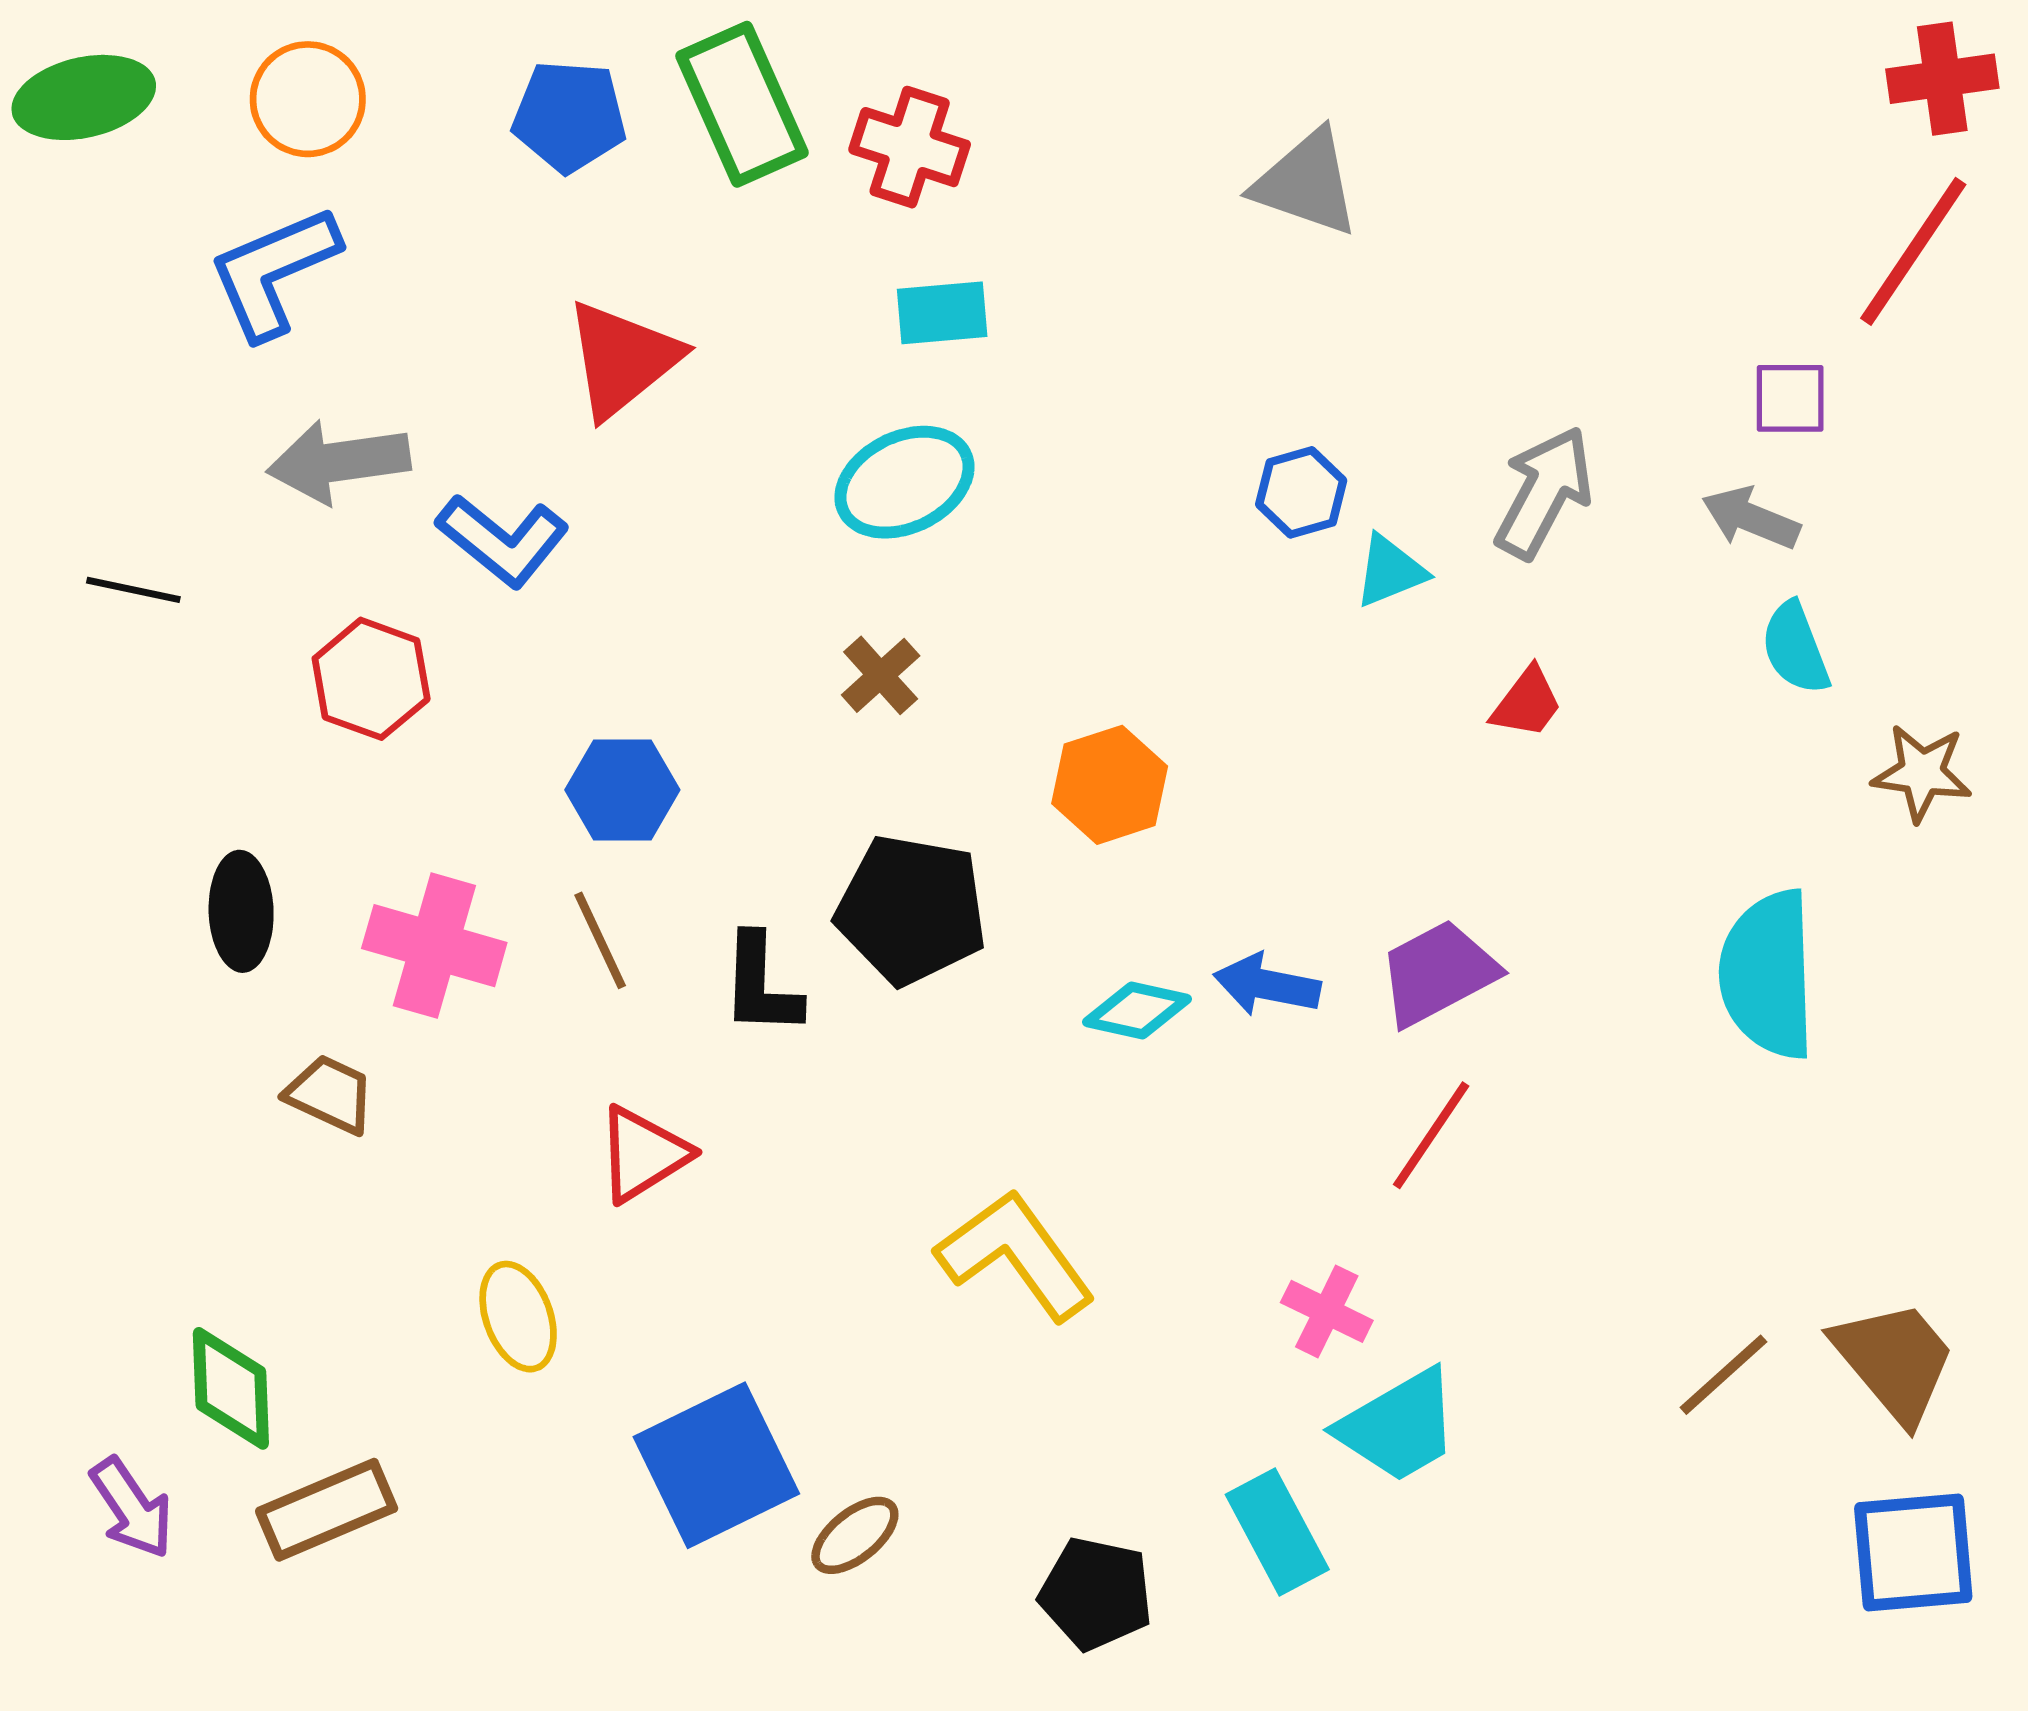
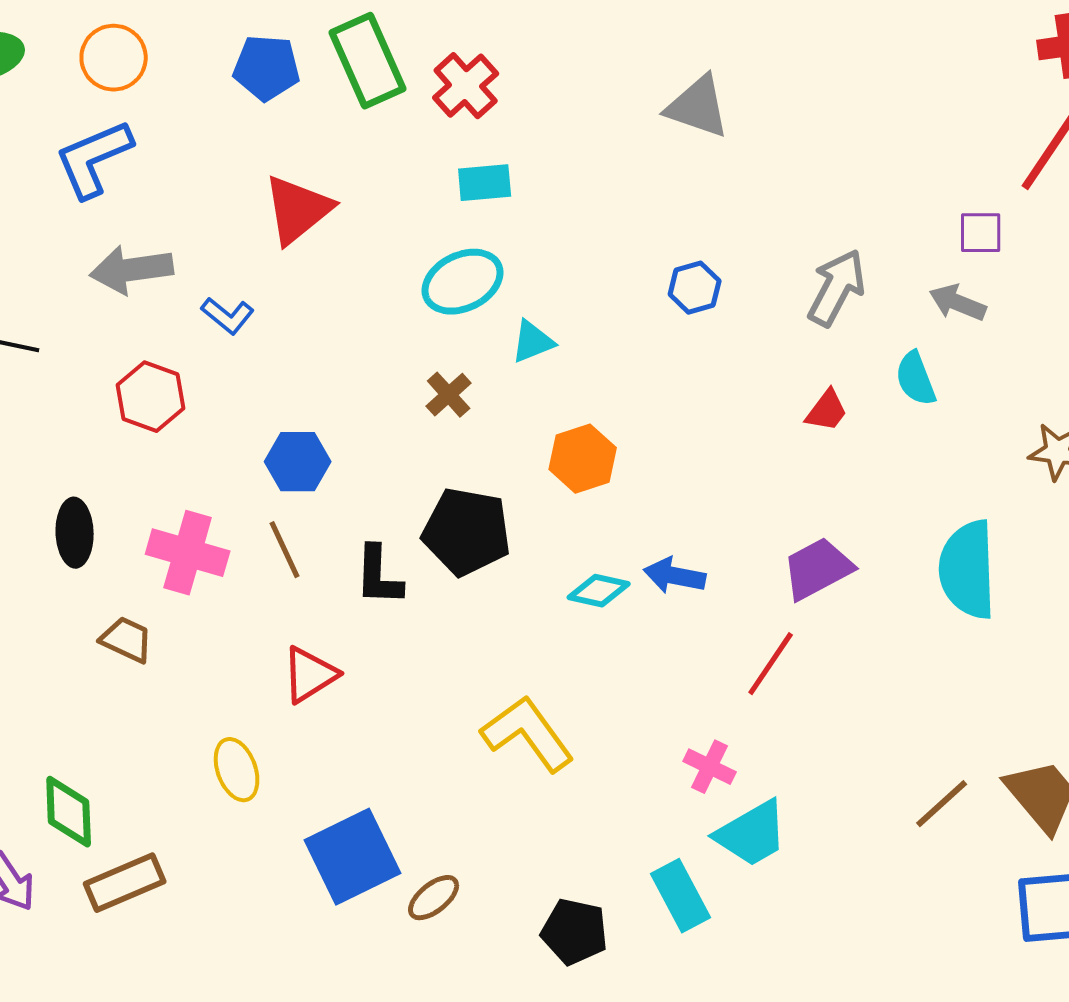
red cross: (910, 147) -> (466, 86), turned 30
blue L-shape: (503, 540) -> (228, 316), size x0.7
cyan triangle: (1390, 571) -> (533, 342), moved
cyan semicircle: (1795, 648) -> (916, 379), moved
purple trapezoid: (1438, 973) -> (818, 569), moved

